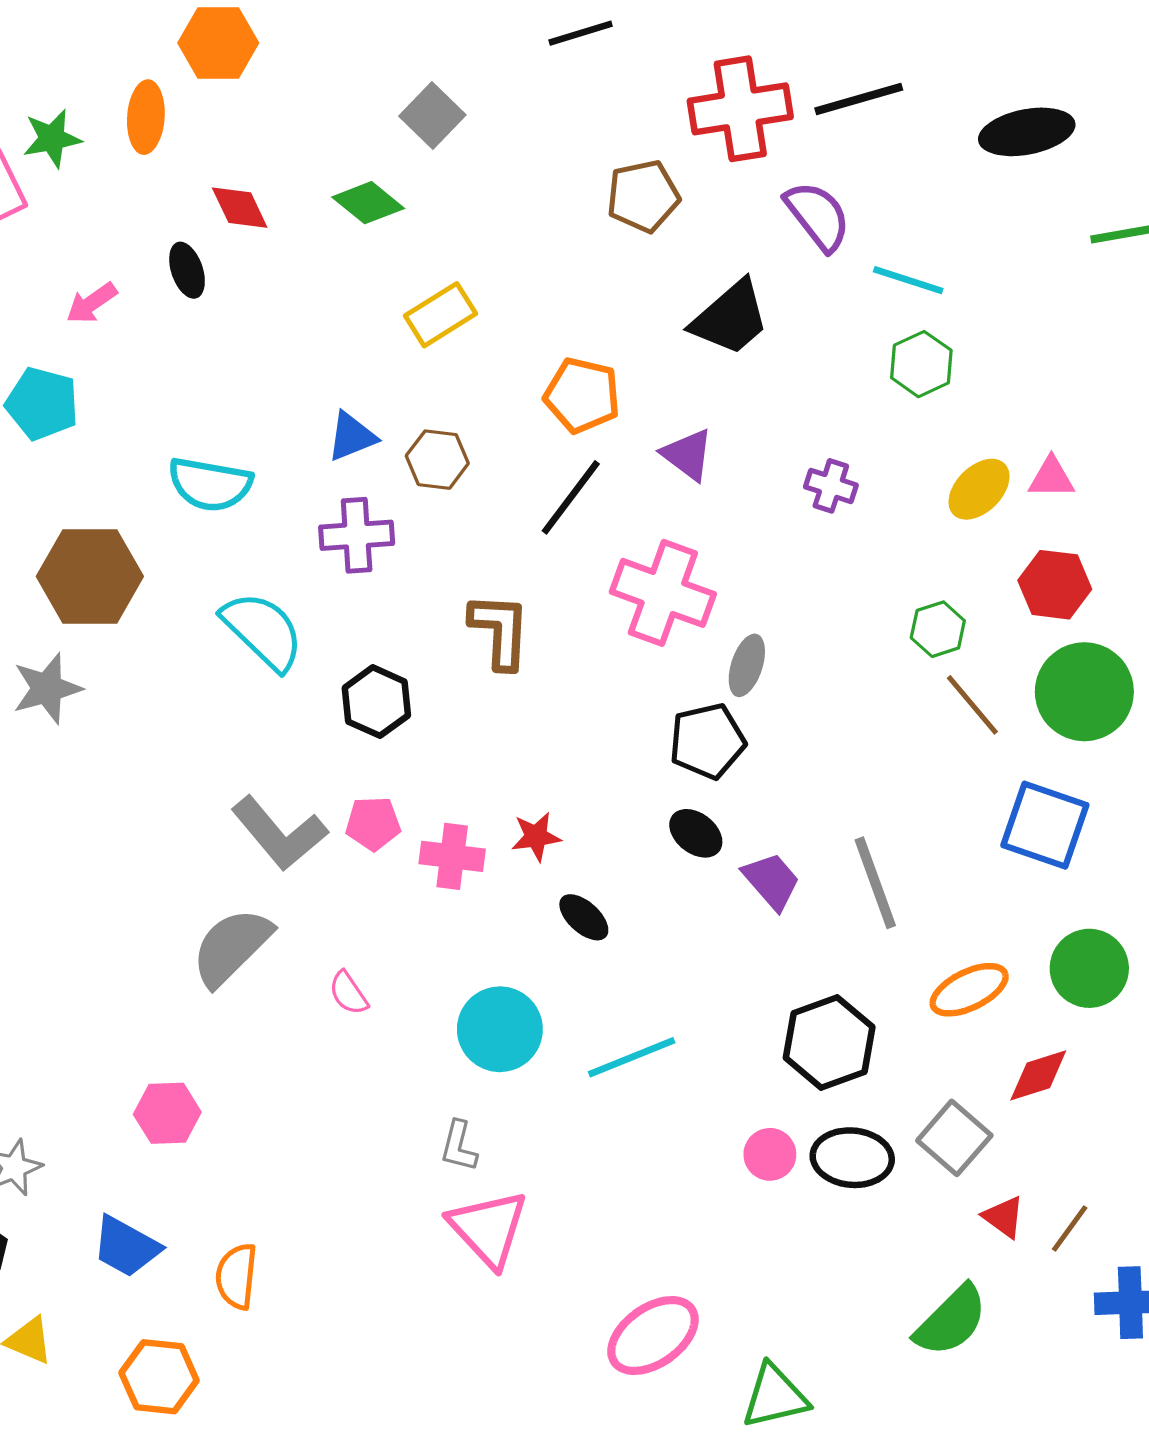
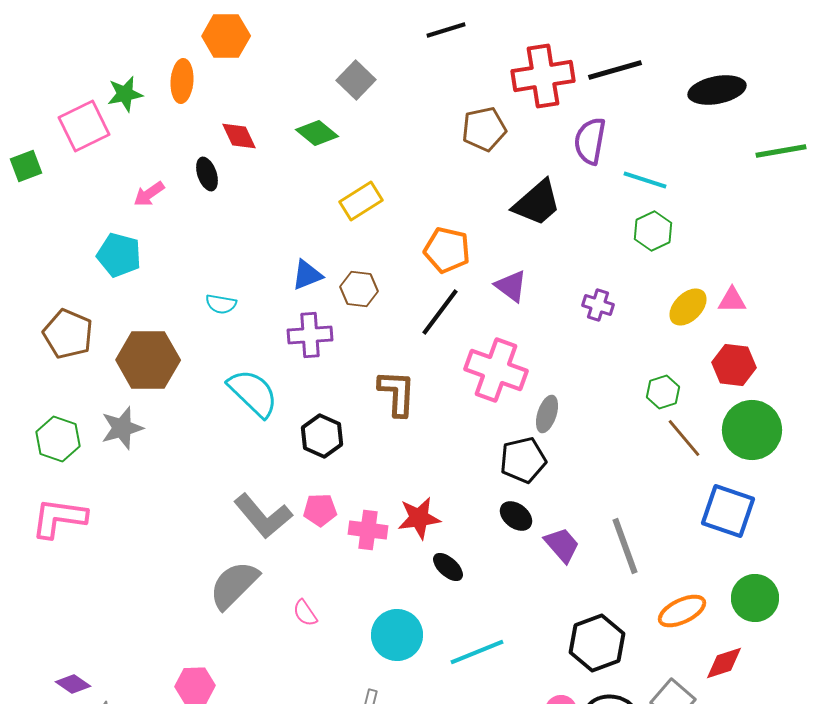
purple semicircle: (818, 216) -> (590, 141), turned -132
cyan semicircle: (210, 484) -> (221, 304), size x0.6
red star: (536, 837) -> (419, 518), size x1.4

